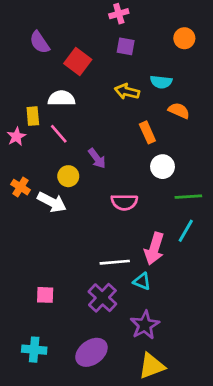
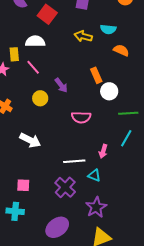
orange rectangle: (147, 132) -> (96, 75), moved
white arrow: (52, 202) -> (30, 140), moved
pink arrow: (154, 249) -> (103, 151), size x0.6
cyan cross: (34, 350) -> (15, 211), moved

